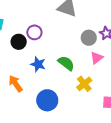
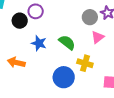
orange arrow: (16, 84) -> (16, 62), turned -42
yellow cross: (84, 84) -> (85, 63), turned -35
blue circle: (47, 100) -> (64, 77), moved

